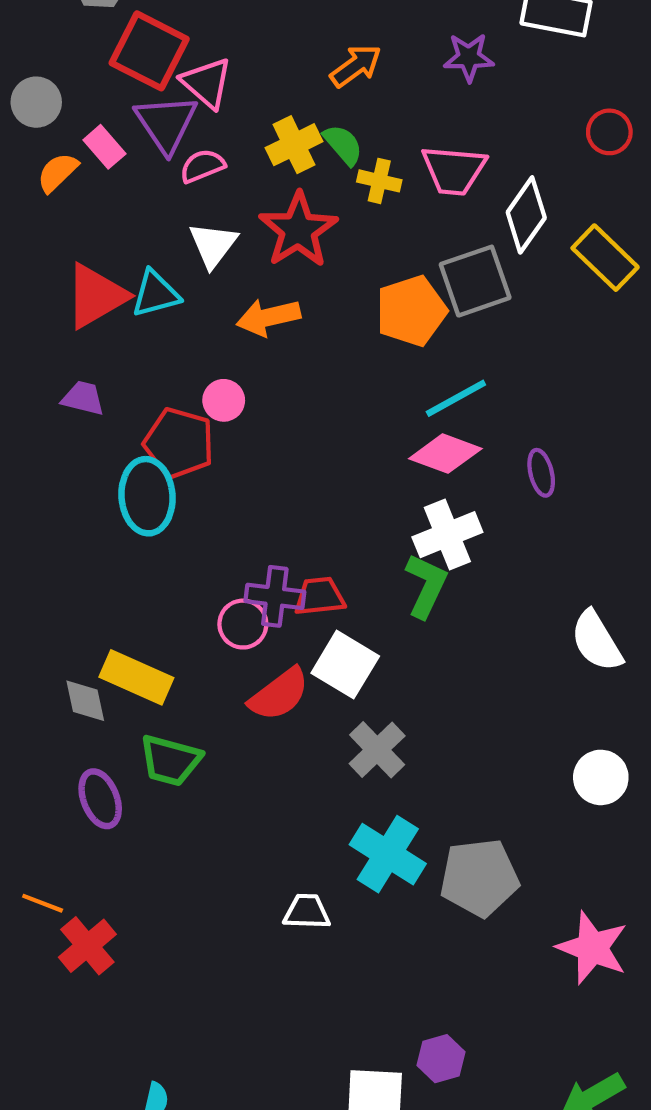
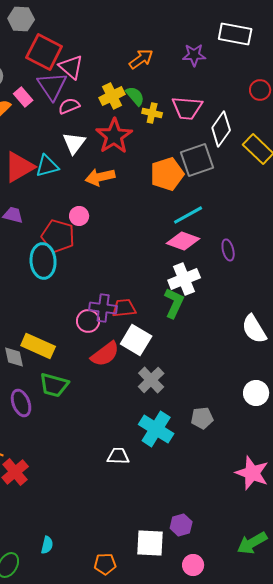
gray pentagon: (479, 878) -> (202, 418), moved, size x0.6

